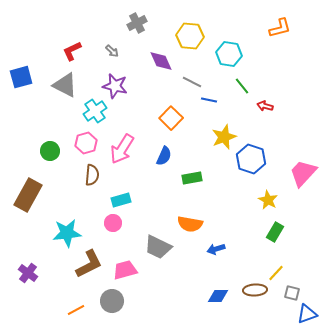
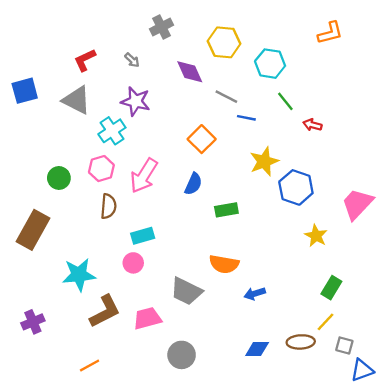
green rectangle: (275, 232) -> (331, 288), moved
purple cross: (28, 273) -> (33, 322), turned 30
gray circle: (112, 301) -> (182, 355), moved

